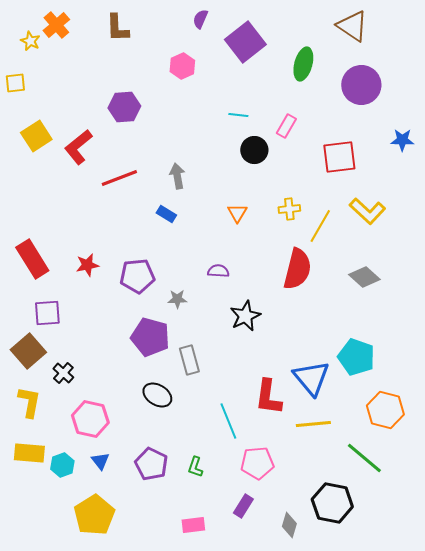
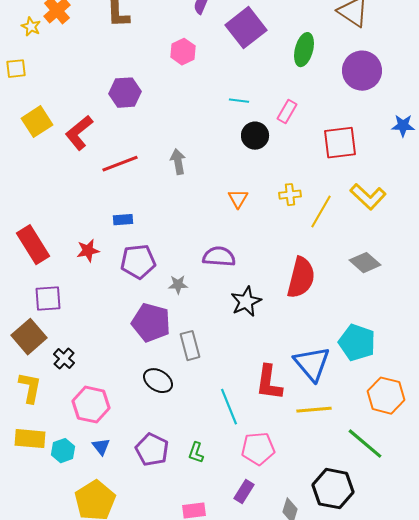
blue rectangle: (166, 214) -> (123, 220), moved, turned -36
red semicircle: (297, 269) -> (301, 278), moved
purple semicircle: (218, 271) -> (219, 257), size x1.5

